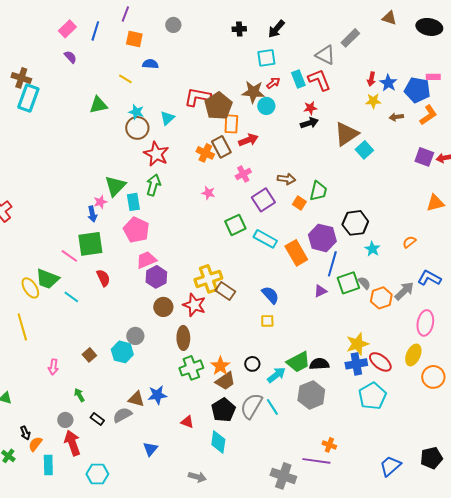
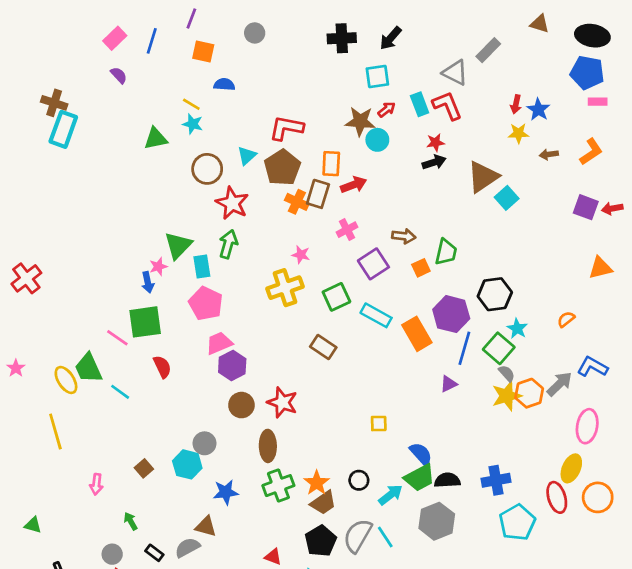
black cross: (239, 29) -> (342, 38), size x1.5
blue pentagon: (417, 90) -> (587, 73), moved
brown pentagon: (218, 106) -> (282, 168), moved
cyan star: (136, 112) -> (193, 124), moved
brown rectangle: (221, 147) -> (318, 194), turned 45
orange square: (299, 203) -> (421, 268), turned 32
green trapezoid: (47, 279) -> (88, 368), turned 45
yellow cross: (208, 279) -> (285, 288), moved
green square: (348, 283) -> (499, 348), moved, turned -30
brown rectangle: (225, 291) -> (323, 347), moved
blue semicircle: (270, 295) -> (421, 454), moved
yellow star: (357, 344) -> (507, 396), moved
red ellipse: (380, 362) -> (557, 497), moved, turned 35
blue star: (157, 395) -> (226, 492), moved

